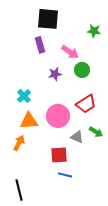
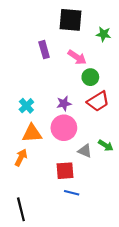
black square: (48, 19) -> (70, 20), moved
purple star: (55, 74) -> (64, 104), moved
red trapezoid: (86, 104) -> (98, 101), moved

